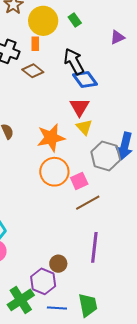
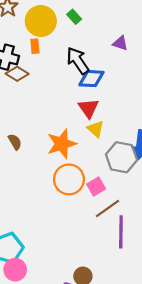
purple triangle: (117, 37) -> (120, 43), moved, turned 49
brown diamond: (33, 71) -> (17, 74), moved
blue diamond: (85, 80) -> (91, 79), turned -45
purple line: (94, 247) -> (121, 232), moved

